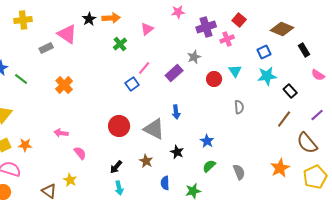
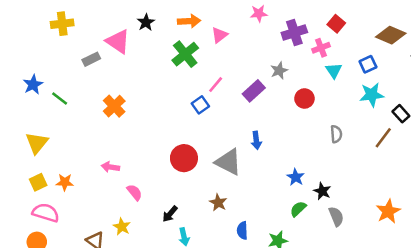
orange arrow: (111, 18) -> (189, 21), moved
green cross: (120, 44) -> (185, 54), size x1.5
cyan triangle: (235, 71) -> (334, 71), moved
brown line: (284, 119) -> (383, 138), moved
black star: (177, 152) -> (322, 191), moved
black arrow: (116, 167) -> (170, 214), moved

